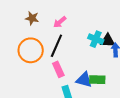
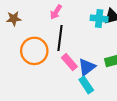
brown star: (32, 18) -> (14, 19), moved
blue triangle: (84, 80) -> (87, 67), moved, turned -36

